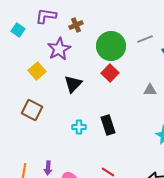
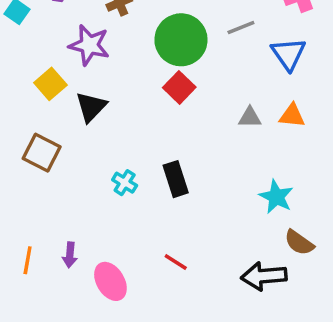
purple star: (59, 49) -> (89, 45), turned -30
black triangle: (73, 84) -> (91, 107), moved
cyan cross: (79, 127) -> (125, 183), turned 32

